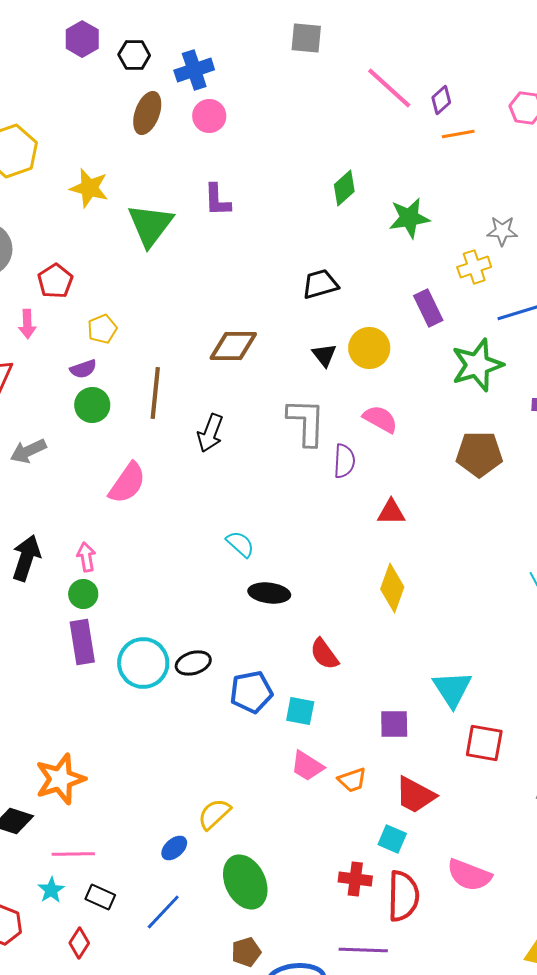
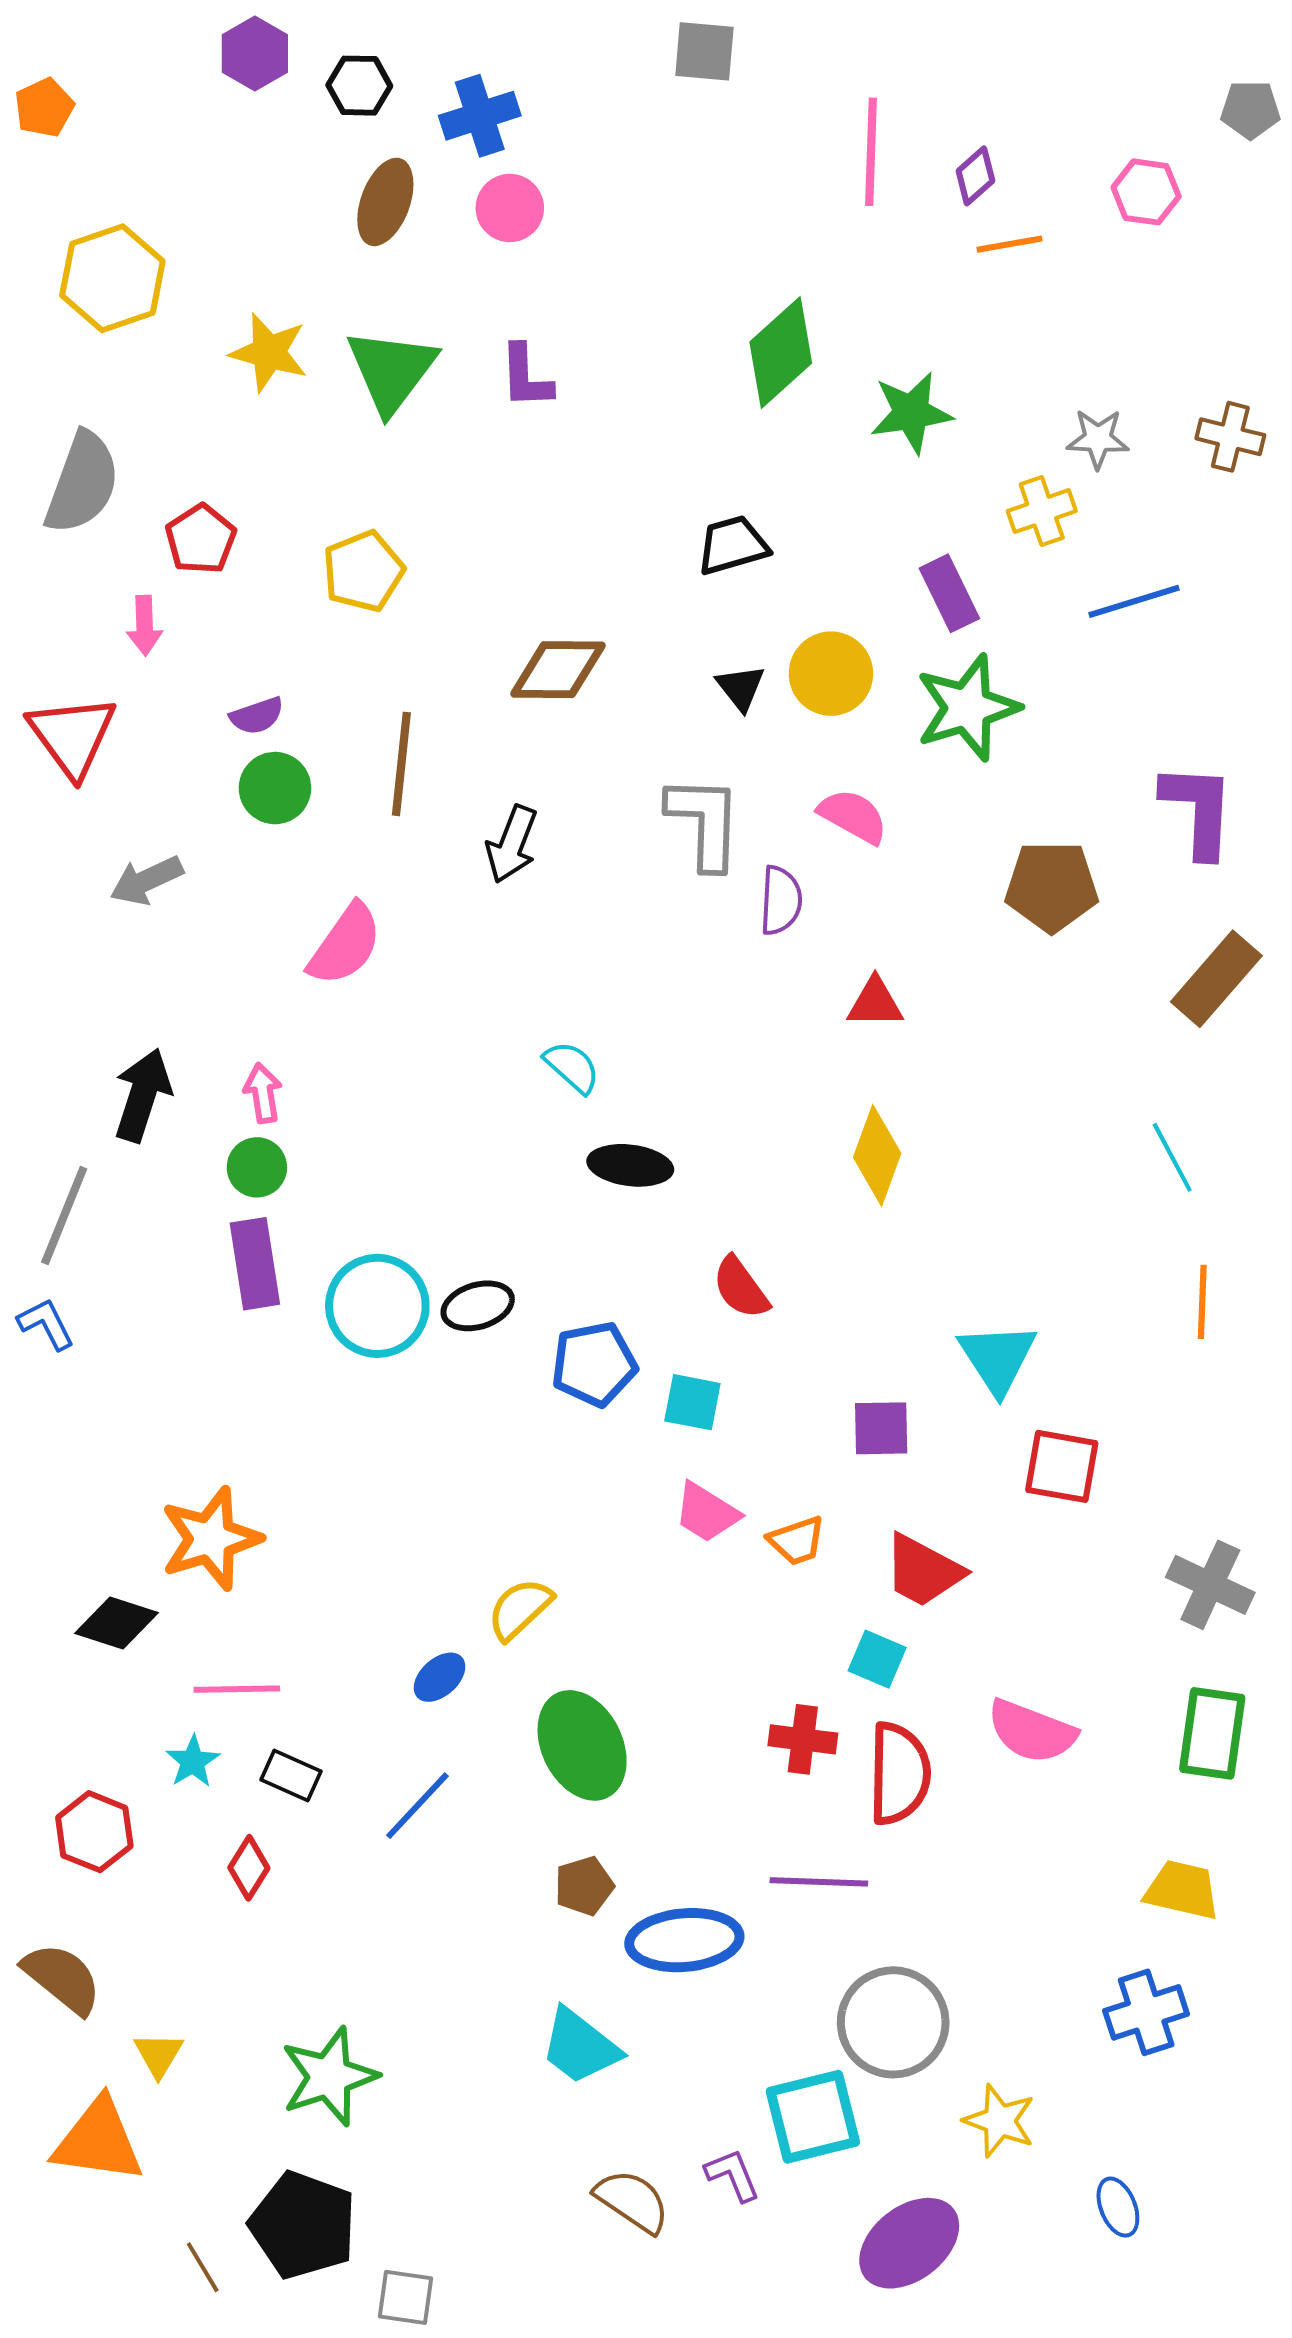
pink line: (389, 88) -> (871, 152), turned 50
green diamond: (344, 188) -> (781, 352), size x1.5
green triangle: (150, 225) -> (391, 371), moved
yellow pentagon: (102, 329) -> (363, 571), moved, size x1.4
green star: (477, 365) -> (967, 708), moved

